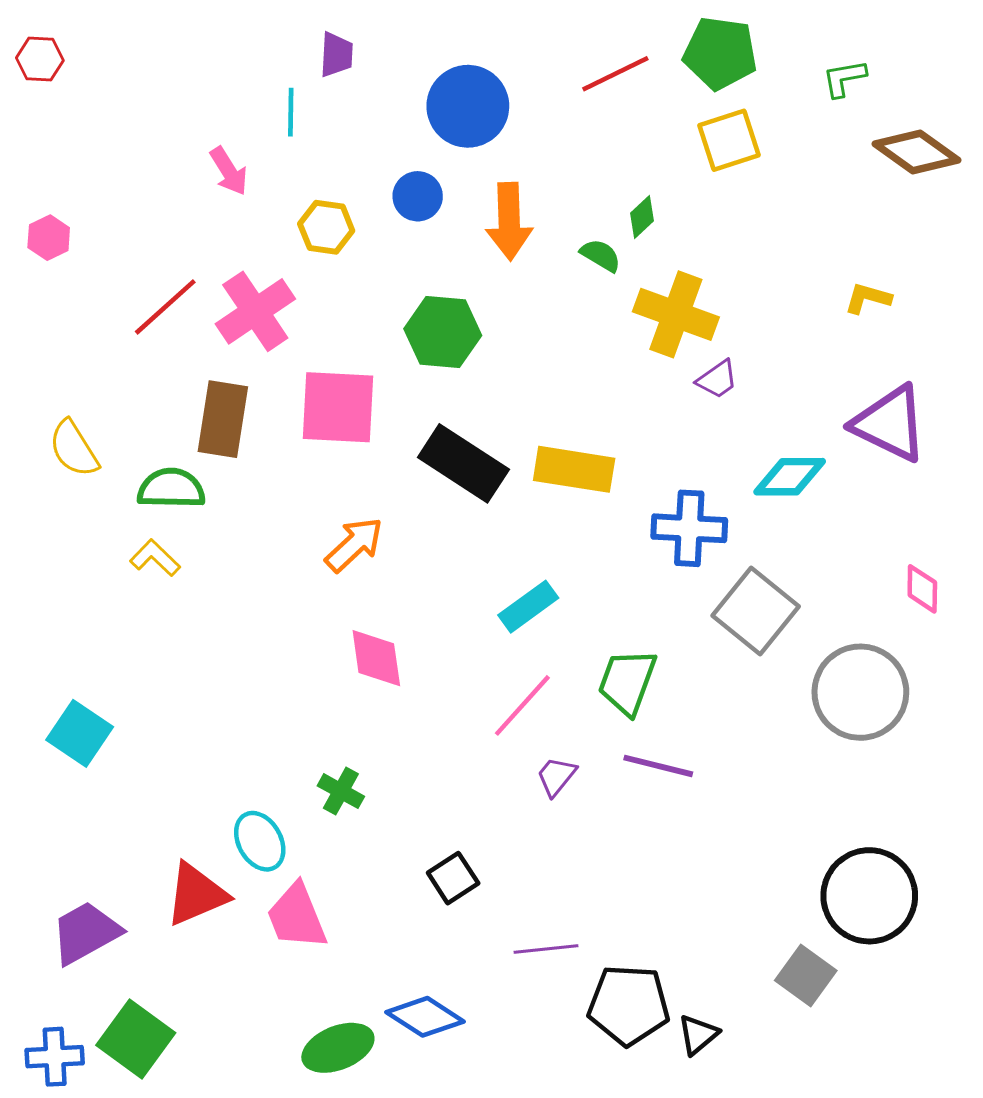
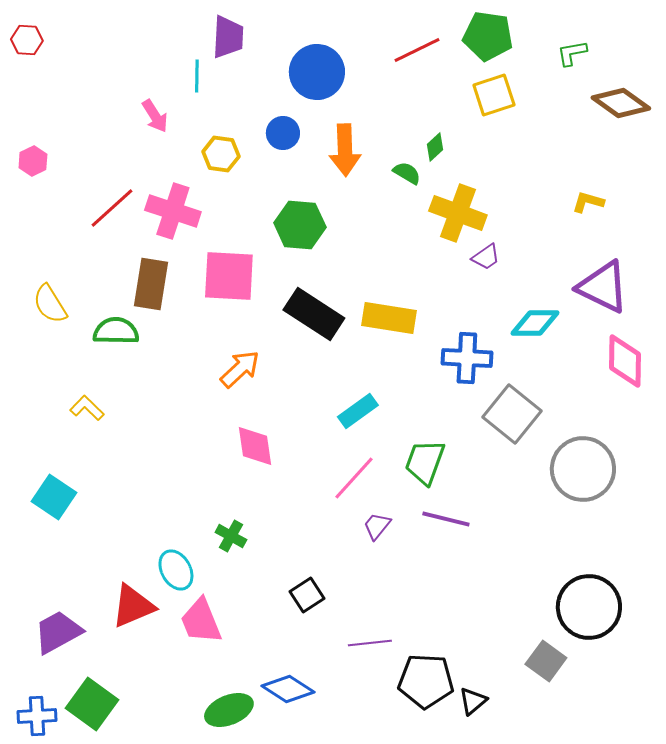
purple trapezoid: (336, 55) -> (228, 37), size x1.4
pink cross: (255, 311) -> (173, 211), turned -38
yellow L-shape: (155, 558) -> (87, 408), moved
pink diamond: (922, 589) -> (625, 361), moved, size x1.6

